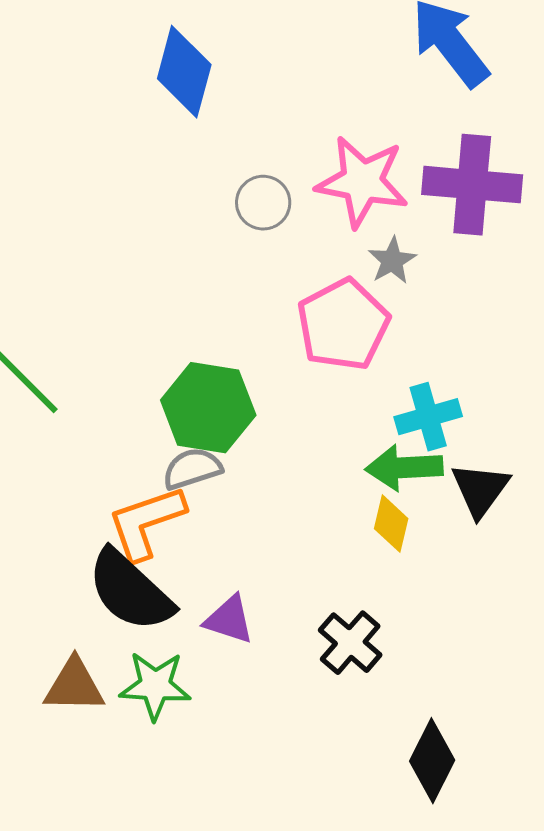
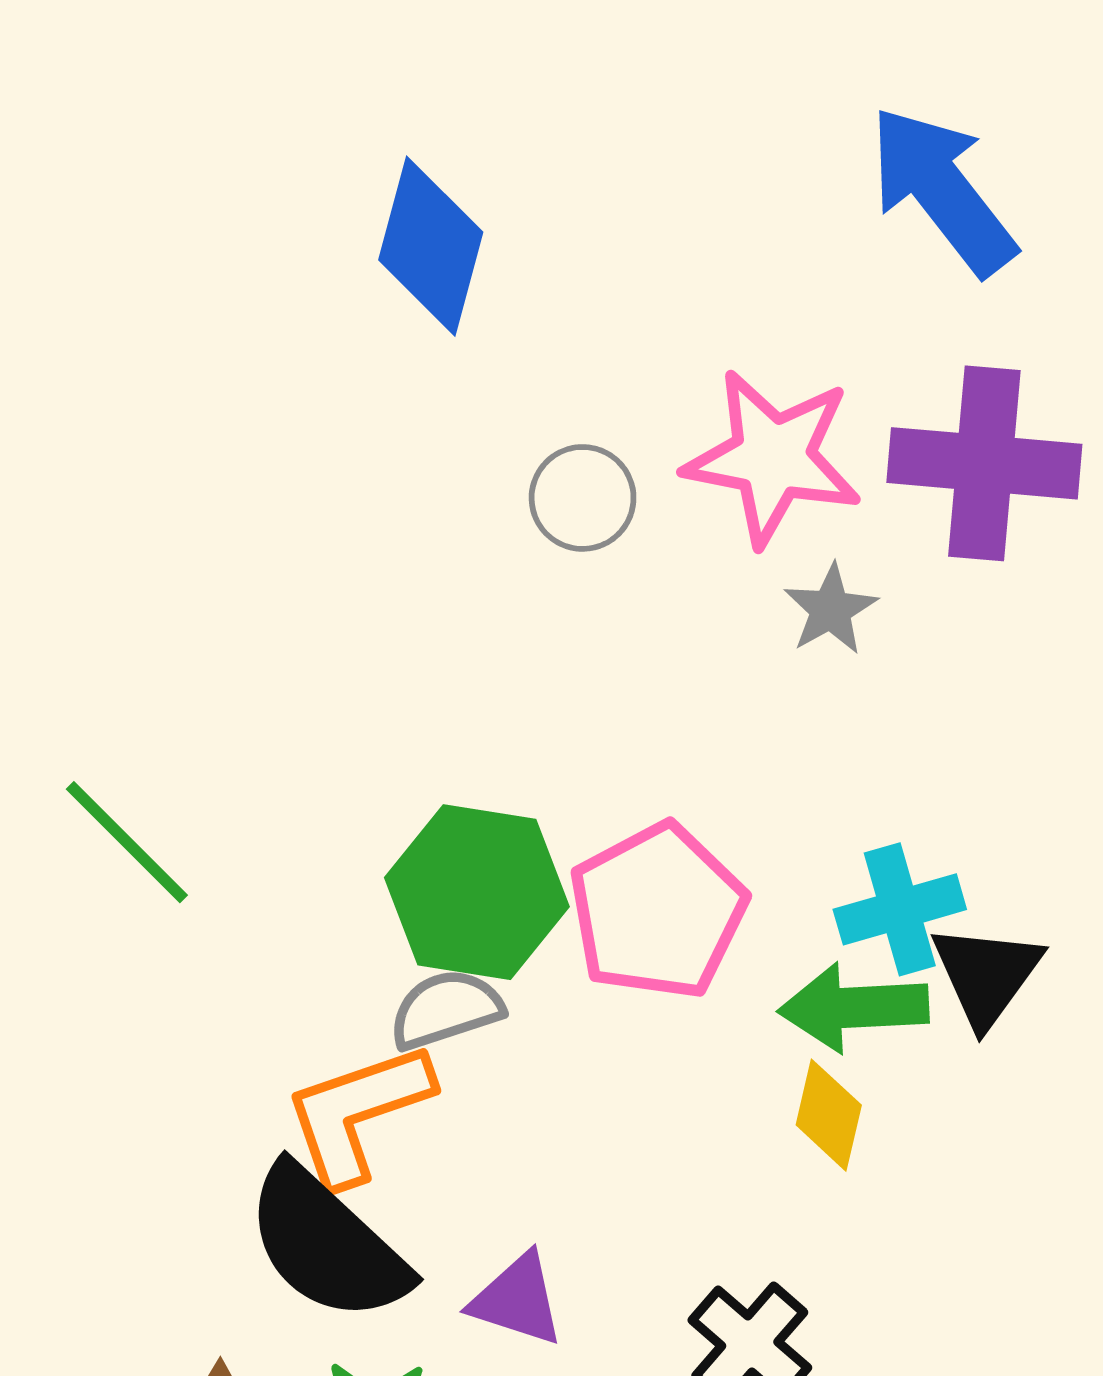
pink pentagon: (343, 325) -> (658, 911), moved
black triangle: (480, 490) -> (986, 975), moved

